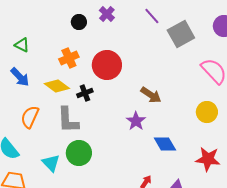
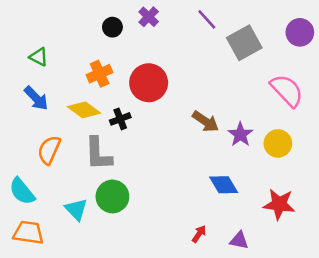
purple star: (136, 121) -> (240, 134), moved

